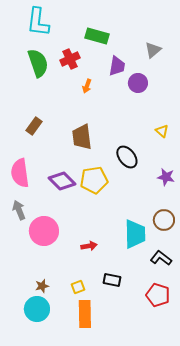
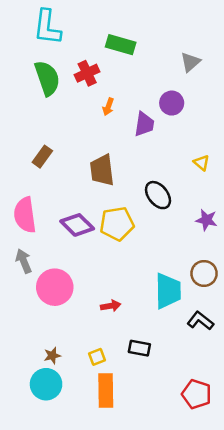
purple trapezoid: (117, 66) -> (144, 124), moved
red pentagon: (158, 295) -> (197, 394), moved

